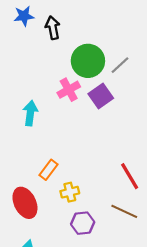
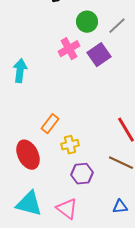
green circle: (88, 61) -> (87, 22), size x0.7
cyan arrow: (30, 113) -> (20, 71), moved

